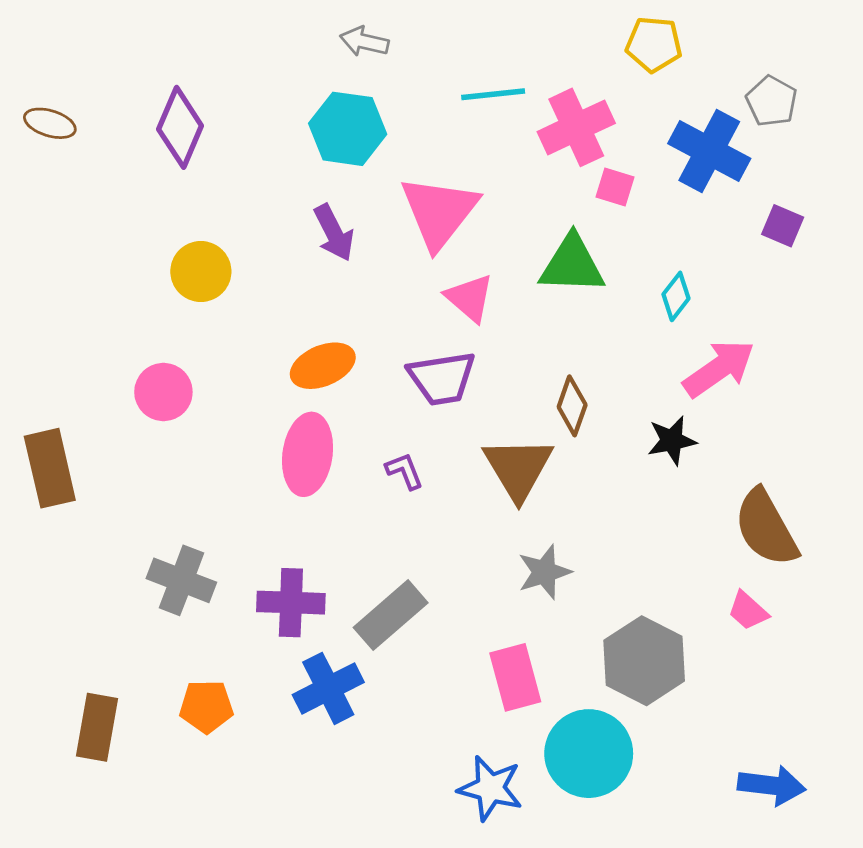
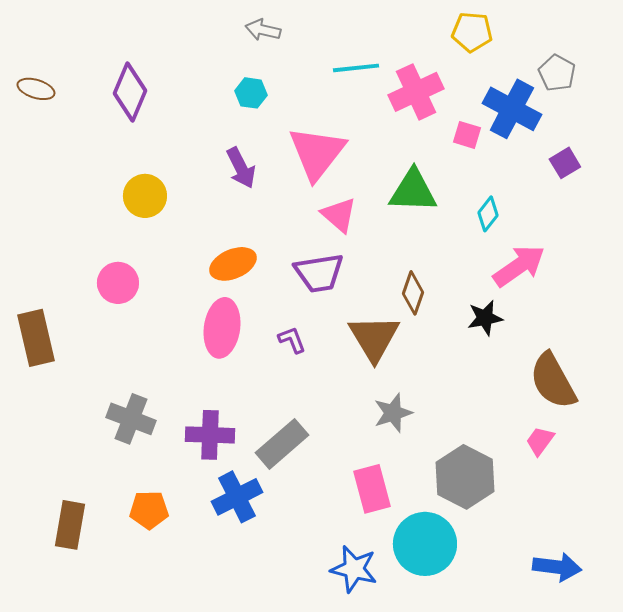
cyan hexagon: (348, 129) -> (251, 93), size x0.6
pink square: (615, 187) -> (467, 135), moved
purple square: (783, 226) -> (565, 163), turned 36
pink trapezoid: (748, 611) -> (540, 441), turned 84

